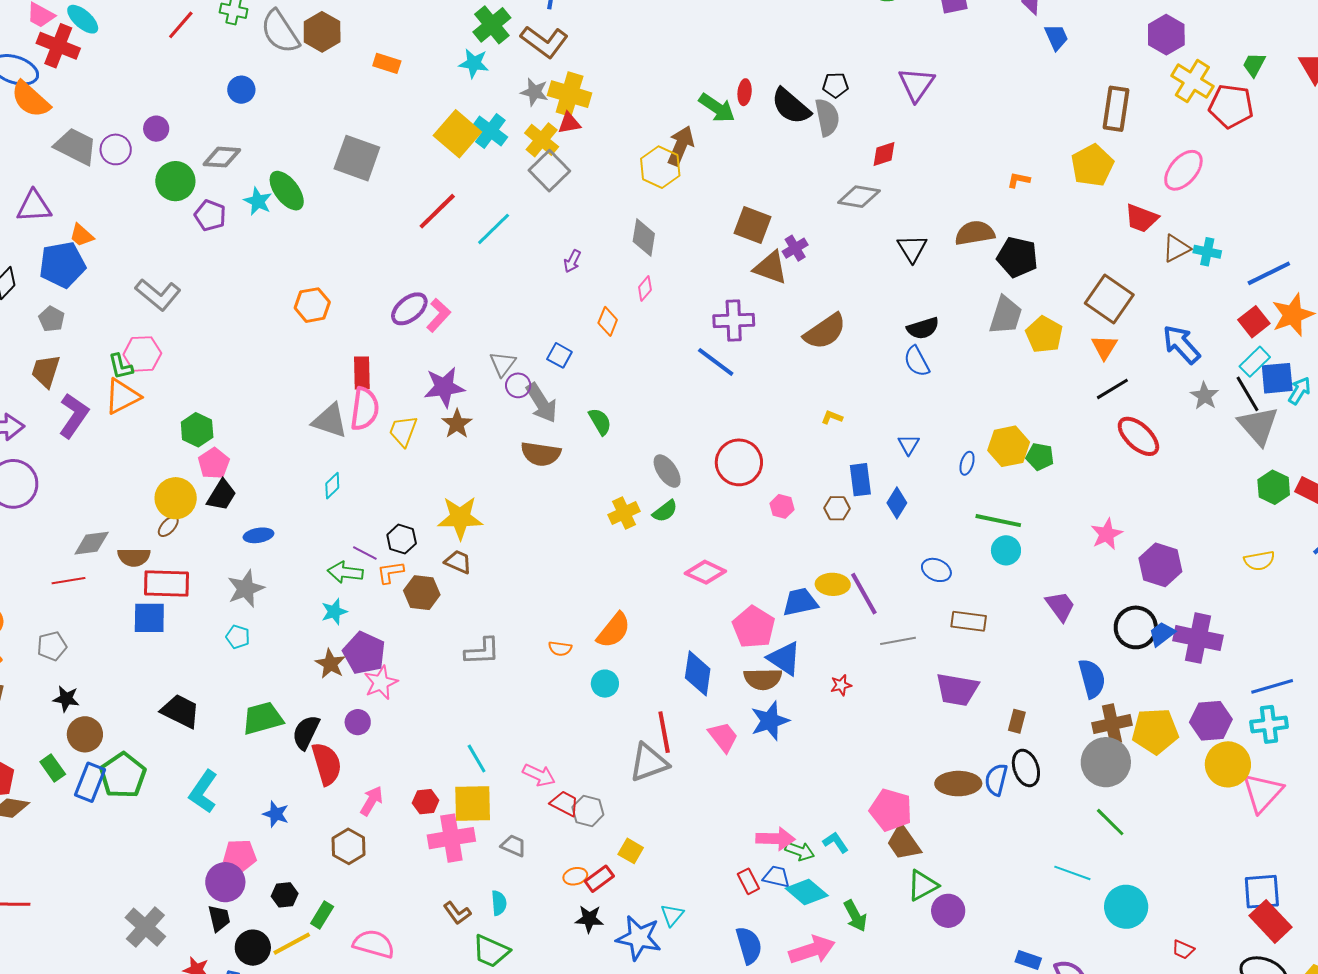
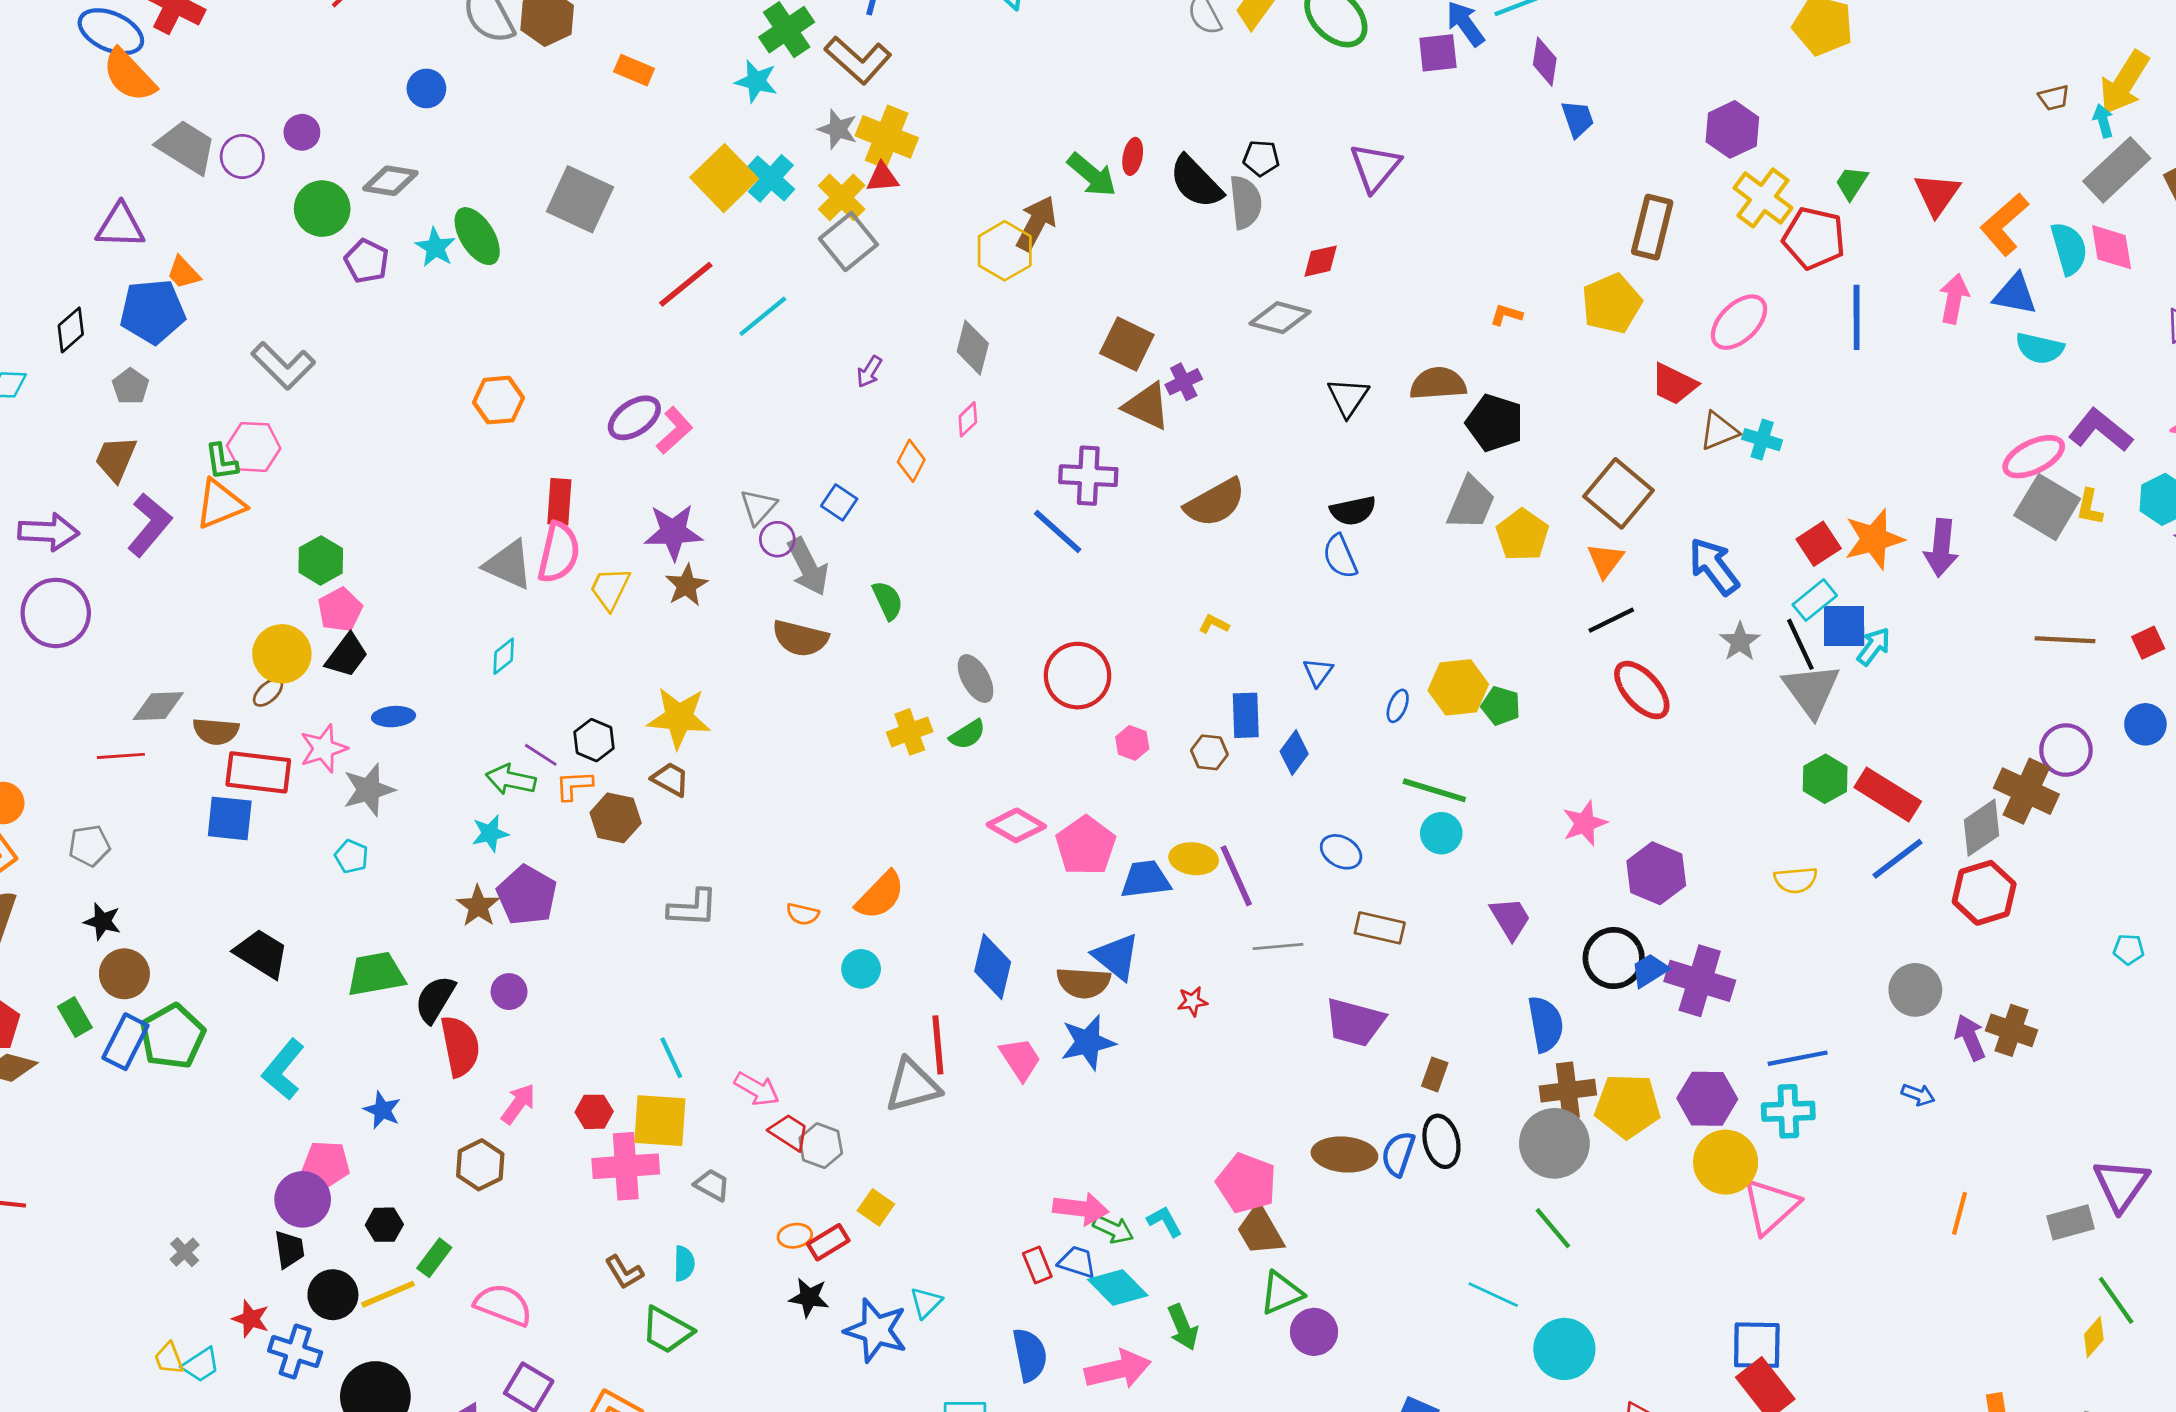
blue line: (1269, 273) -> (1857, 317), moved, turned -69
pink pentagon: (754, 627) -> (1086, 846), moved
pink star: (381, 683) -> (323, 749), moved
gray cross: (145, 927) -> (185, 1252), size x0.5

